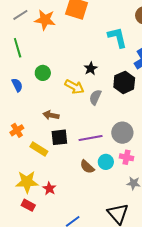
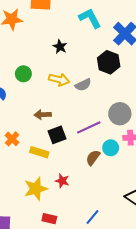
black star: (91, 68) -> (60, 47), moved
gray semicircle: (95, 97) -> (83, 85), turned -126
brown semicircle: (87, 167) -> (93, 158), turned 98
red star: (49, 188) -> (62, 181), moved
red rectangle: (28, 205) -> (49, 219), moved

